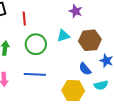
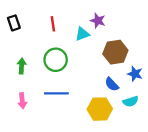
red line: (24, 18) -> (53, 24), moved
cyan triangle: (63, 36) -> (82, 34), moved

